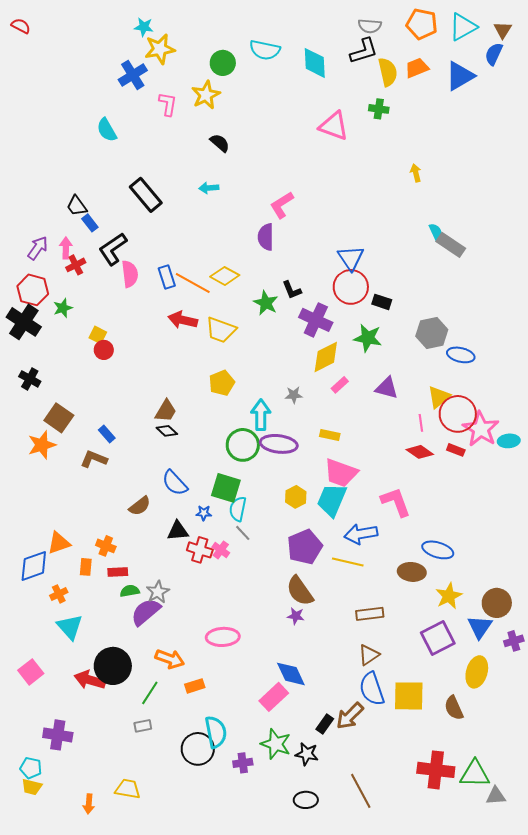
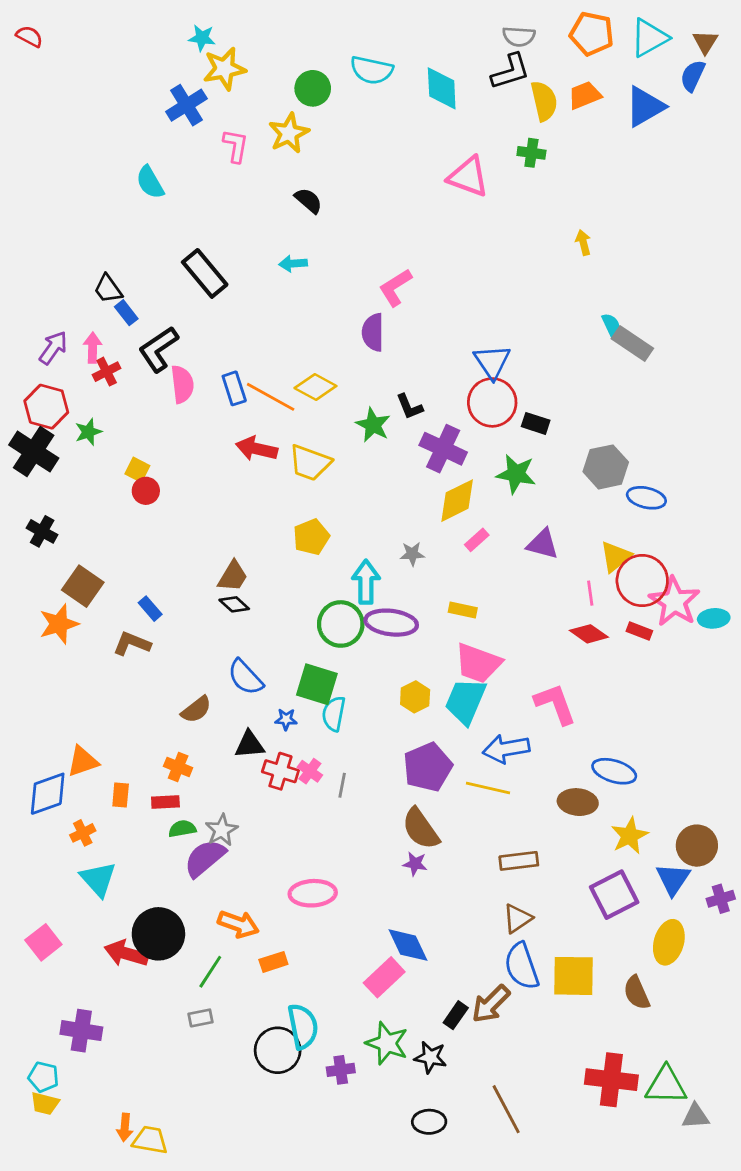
gray line: (243, 533) -> (342, 785), moved, turned 54
orange cross: (106, 546) -> (178, 767), moved
yellow trapezoid: (128, 789) -> (150, 1140), moved

